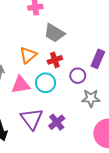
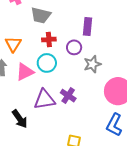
orange triangle: (28, 55) -> (13, 44), moved
red cross: (55, 60) -> (49, 40), turned 32
purple triangle: (32, 119) -> (44, 100), turned -45

